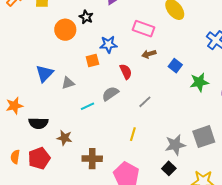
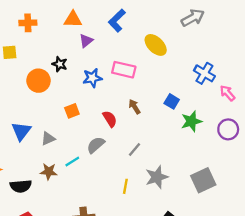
blue star: (108, 44) -> (92, 78), moved
brown arrow: (149, 54) -> (135, 107), moved, turned 80
blue square: (175, 66) -> (172, 101), moved
brown star: (64, 138) -> (49, 172), moved
gray star: (175, 145) -> (157, 177), moved

